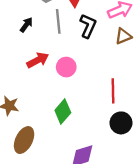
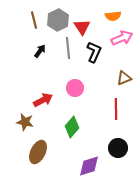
brown triangle: (123, 36) -> (124, 78), moved
red arrow: (38, 60) -> (43, 100), moved
black circle: (121, 123) -> (118, 148), moved

